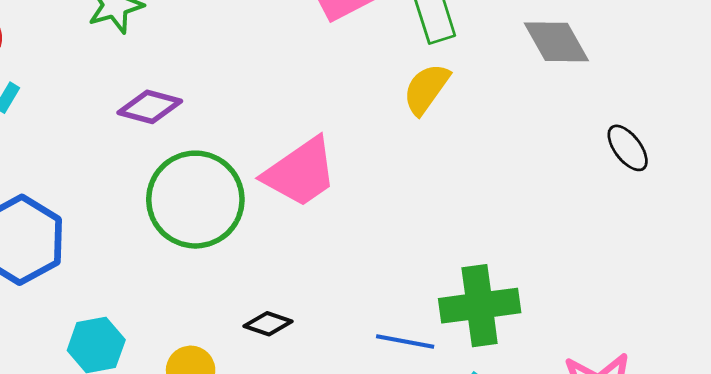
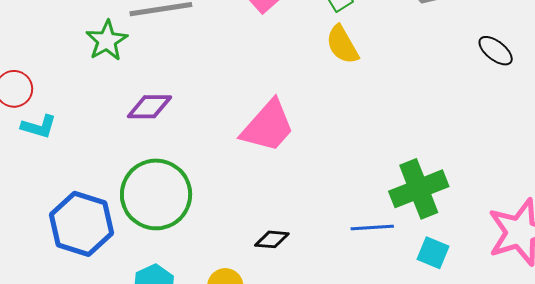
yellow semicircle: (426, 89) -> (342, 45), turned -51
green circle: (195, 200) -> (156, 194), moved

